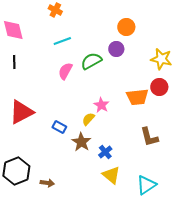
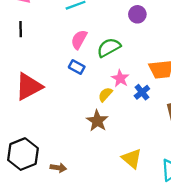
green semicircle: (91, 61) -> (109, 48), moved
blue rectangle: (59, 127) -> (77, 67), moved
blue cross: (105, 152) -> (142, 92), moved

